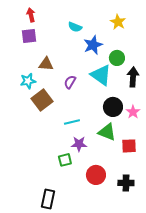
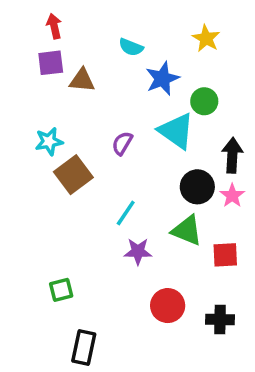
brown triangle: (46, 64) -> (82, 80), moved
black arrow: (133, 77) -> (232, 155), moved
cyan line: (72, 122) -> (126, 213), turned -42
green square: (65, 160) -> (61, 290), moved

